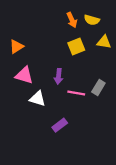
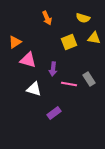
orange arrow: (72, 20) -> (47, 18), moved
pink triangle: (24, 75) -> (28, 60), moved
gray rectangle: (98, 87) -> (89, 79), turned -64

